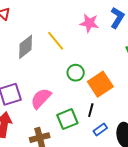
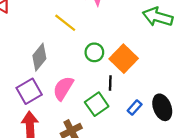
gray diamond: (26, 47) -> (39, 57), moved
black line: (91, 110) -> (110, 83), moved

